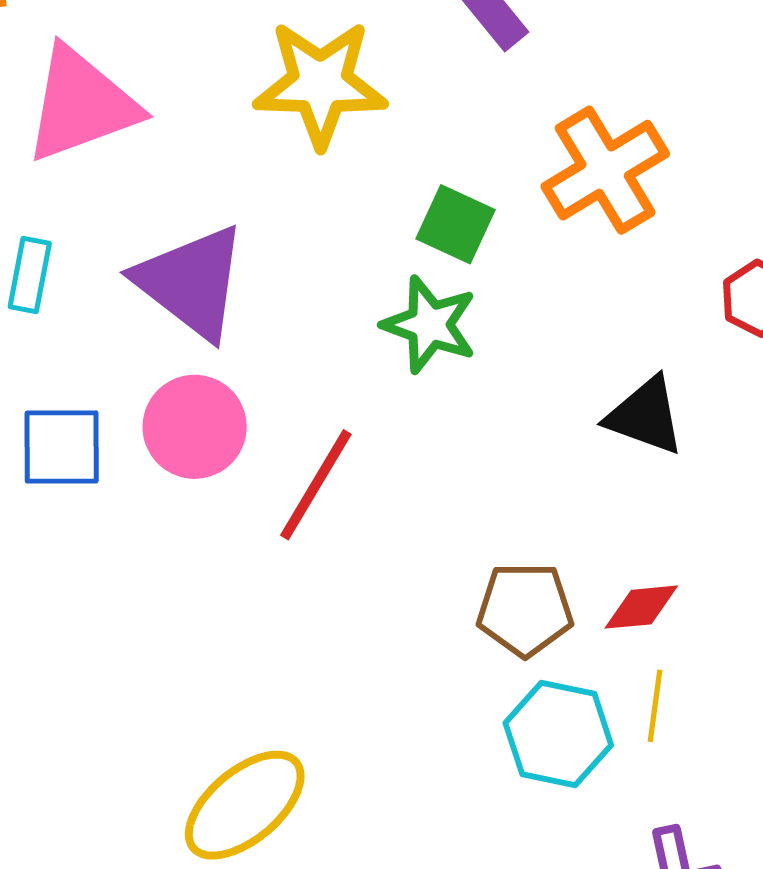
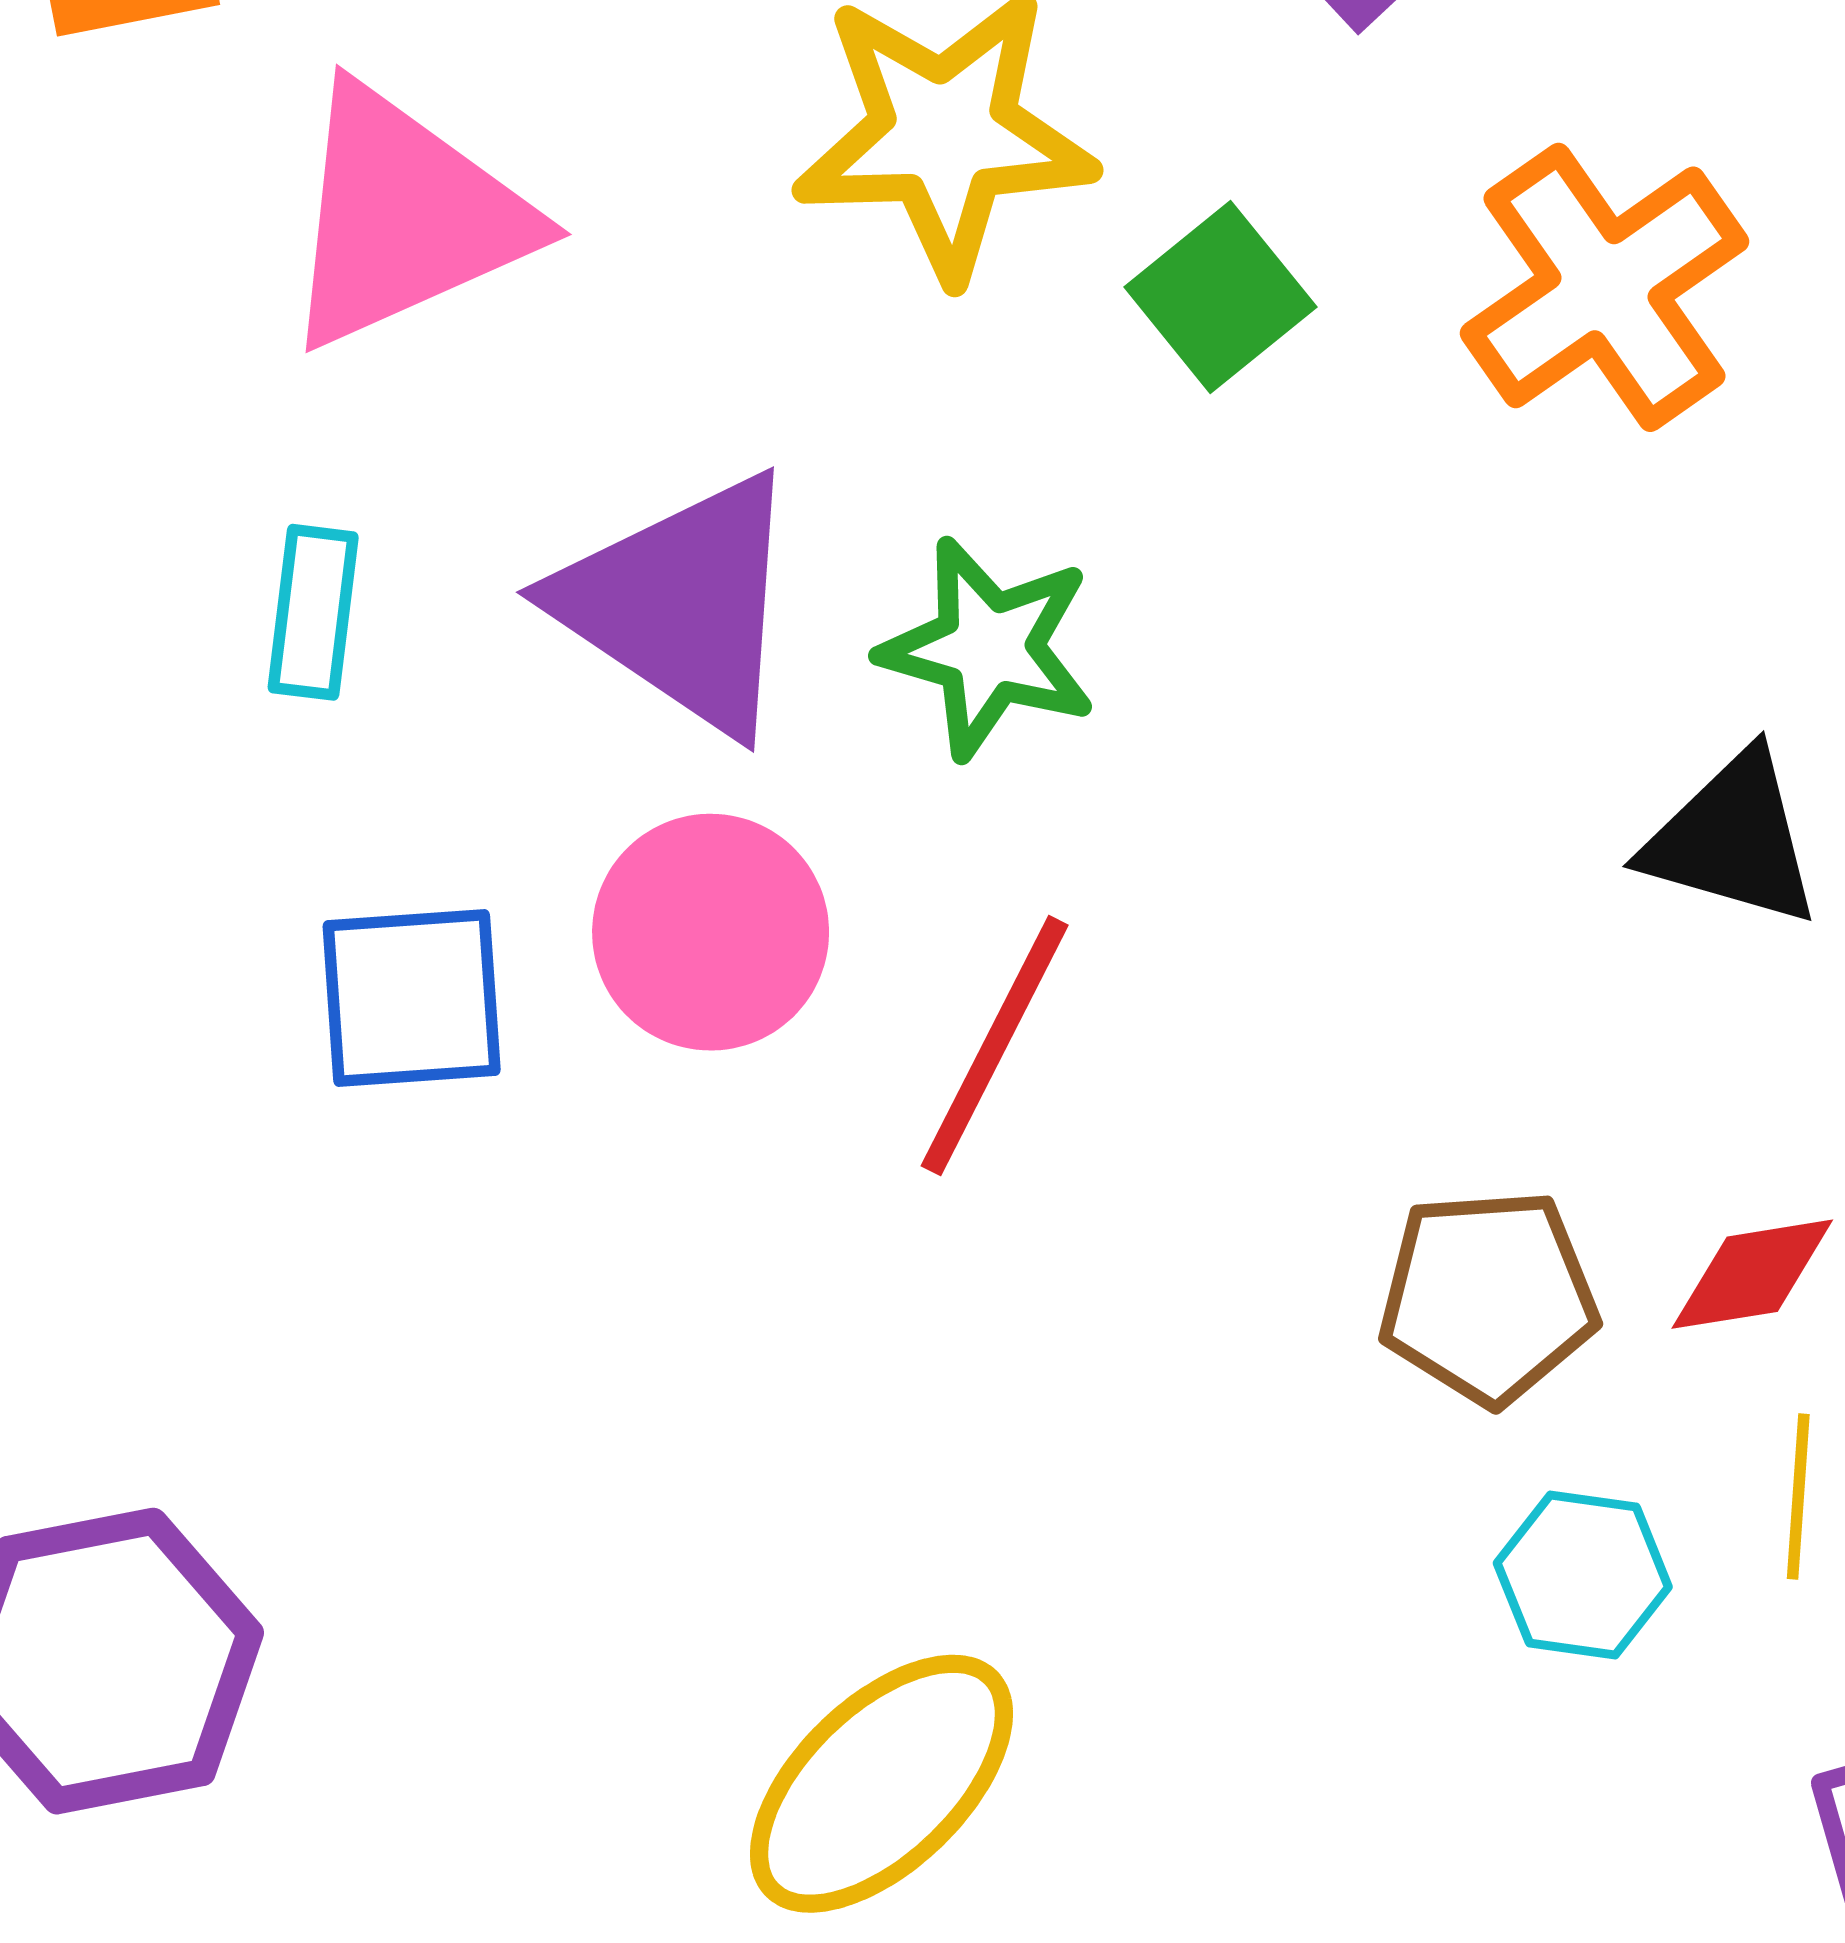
green square: (455, 224) -> (1220, 297), moved, turned 30
green star: (430, 325) -> (988, 648), moved
cyan hexagon: (558, 734) -> (1583, 1575), size x0.7

